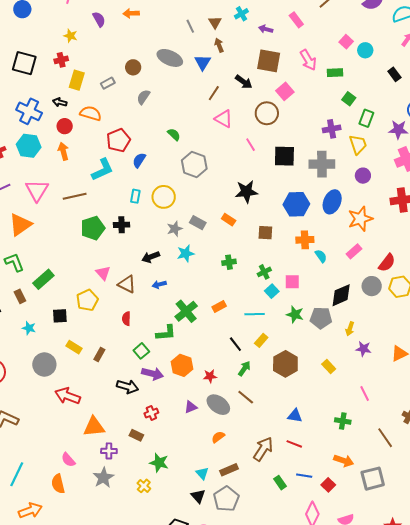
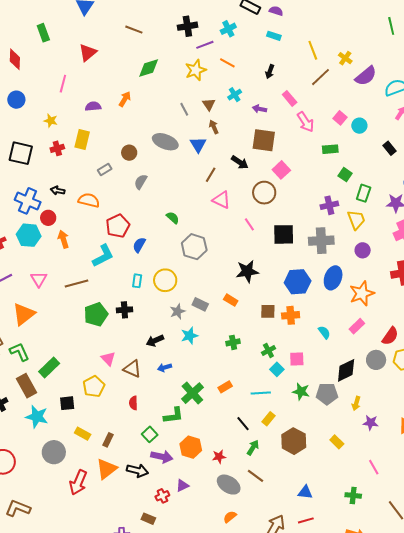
orange arrow: (131, 13) -> (125, 99), turned 126
purple semicircle: (99, 19) -> (93, 106), turned -63
yellow star: (70, 36) -> (51, 121), moved
pink arrow: (308, 60) -> (306, 122), moved
yellow rectangle: (77, 80) -> (82, 139), moved
red circle: (65, 126) -> (48, 218), moved
pink triangle: (37, 190) -> (39, 279), size x0.7
orange cross: (305, 240) -> (291, 315), moved
brown rectangle: (20, 296) -> (26, 386), size x1.6
cyan star: (29, 328) -> (37, 417), size x1.6
red arrow: (68, 396) -> (78, 482), turned -85
purple triangle: (191, 407) -> (182, 486), moved
orange triangle: (94, 427) -> (107, 469), moved, turned -30
red line: (294, 444) -> (306, 520), turned -35

